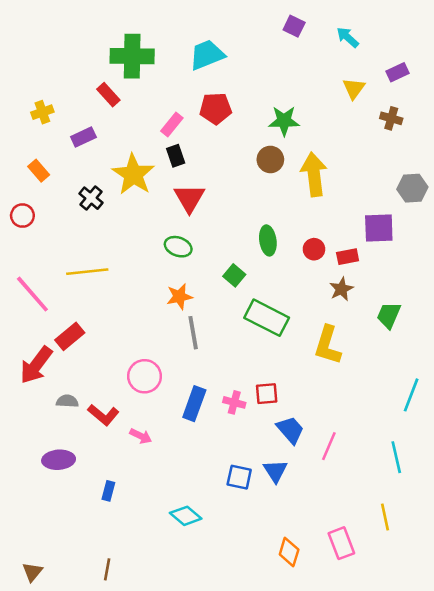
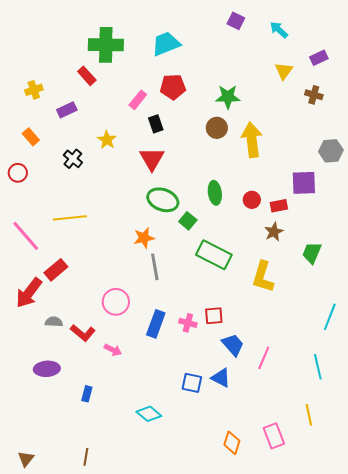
black rectangle: (176, 156) -> (156, 124), moved
yellow star: (133, 174) -> (107, 140), size x0.6
green ellipse: (178, 247) -> (163, 200), moved, size x1.4
blue triangle: (275, 471) -> (221, 378), turned -30

